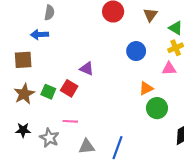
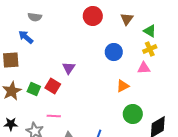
gray semicircle: (49, 13) -> (35, 17), turned 88
blue arrow: (40, 35) -> (26, 37), turned 42
purple triangle: (87, 69) -> (69, 68), turned 40
green circle: (157, 108) -> (133, 114), moved

